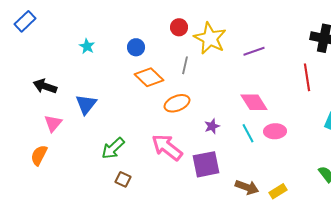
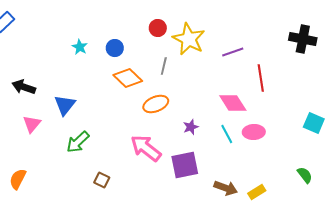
cyan star: (87, 46) -> (80, 47), moved
red line: (307, 77) -> (261, 78), moved
green arrow: (113, 148) -> (78, 142), moved
orange semicircle: (39, 155) -> (18, 179), moved

